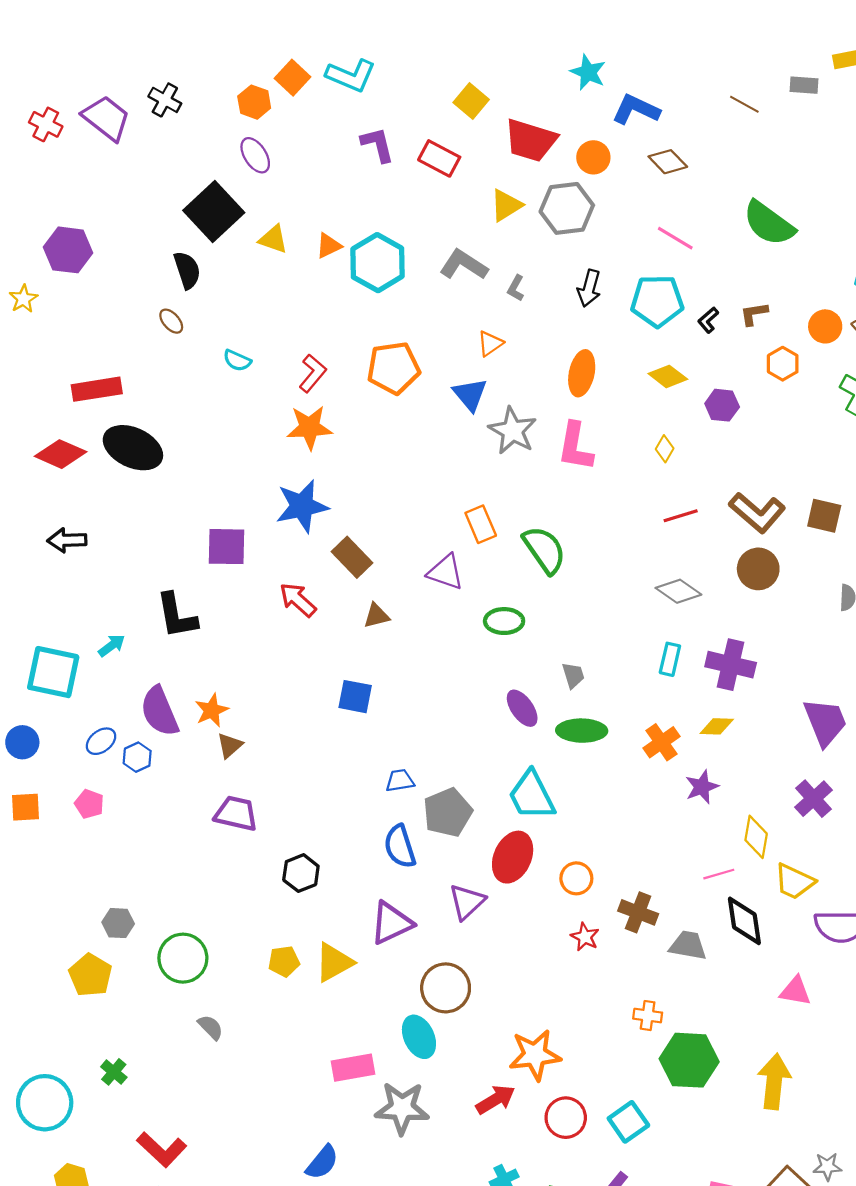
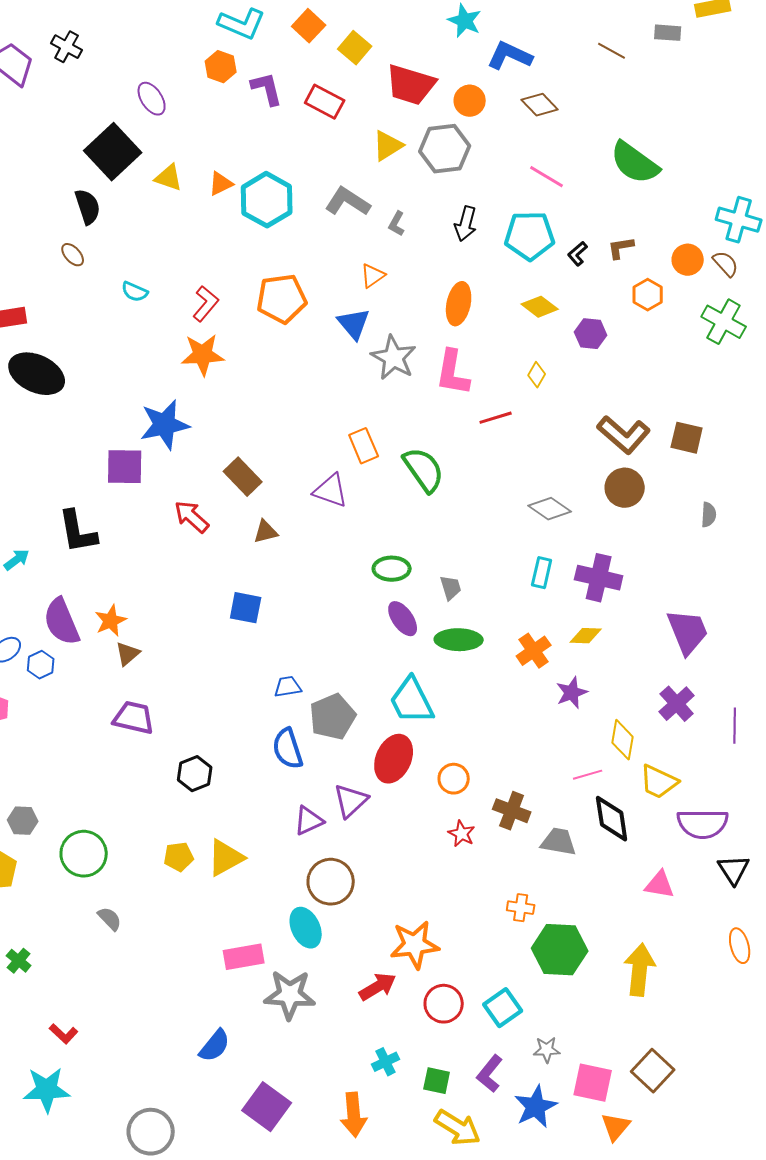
orange square: (292, 78) -> (309, 26), moved
orange hexagon: (254, 102) -> (221, 67), moved
blue star: (302, 506) -> (165, 425), moved
red line: (681, 516) -> (496, 418), moved
green ellipse: (504, 621) -> (392, 569), moved
purple triangle: (391, 923) -> (309, 821), moved, size x0.7
red L-shape: (162, 1150) -> (64, 1034), size x0.6
gray star: (827, 1167) -> (547, 1050), moved

